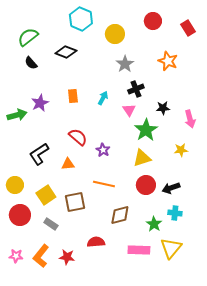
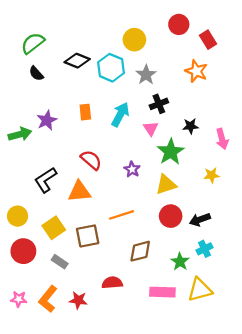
cyan hexagon: (81, 19) -> (111, 68), moved
red rectangle: (188, 28) -> (208, 40), moved
cyan arrow: (103, 98) -> (120, 114), size x1.5
purple star: (103, 150) -> (132, 169), moved
orange triangle: (68, 164) -> (79, 192), size x1.5
orange line: (104, 184) -> (122, 215), turned -30
cyan cross: (175, 213) -> (204, 249), turned -32
yellow triangle: (171, 248) -> (200, 290), turned 35

